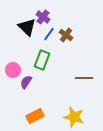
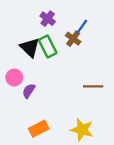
black triangle: (27, 27) -> (30, 48), moved
blue line: (49, 34) -> (82, 26), moved
green rectangle: (42, 60) -> (48, 46), moved, turned -48

